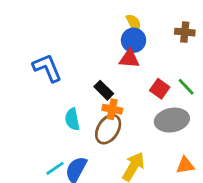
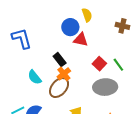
blue circle: (134, 40) -> (70, 27), moved
orange cross: (112, 109) -> (64, 74), turned 32
cyan semicircle: (72, 119) -> (35, 77), turned -35

